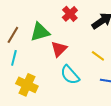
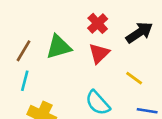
red triangle: (59, 49) -> (99, 53), moved

